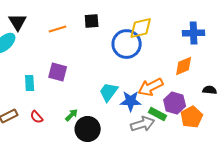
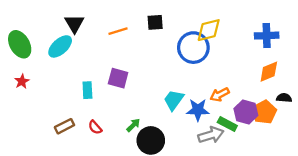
orange diamond: (184, 66) -> (269, 72), moved
orange arrow: (151, 87) -> (220, 95), size x0.7
orange pentagon: (192, 117) -> (264, 112), moved

